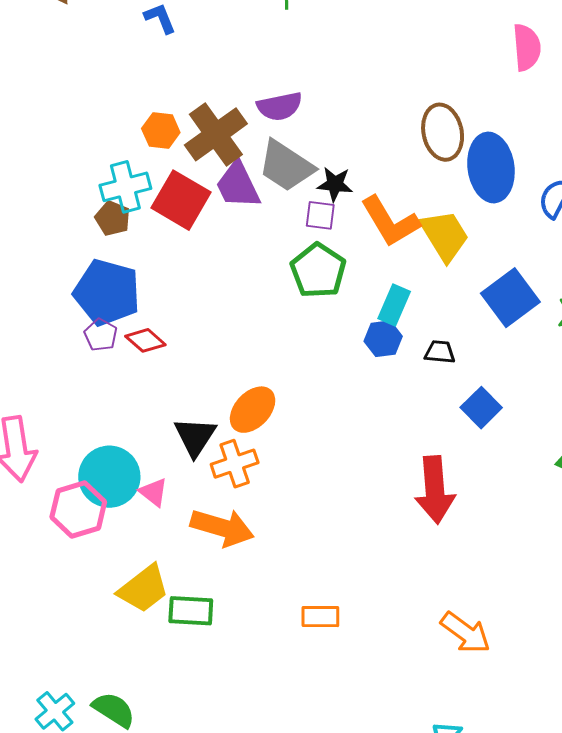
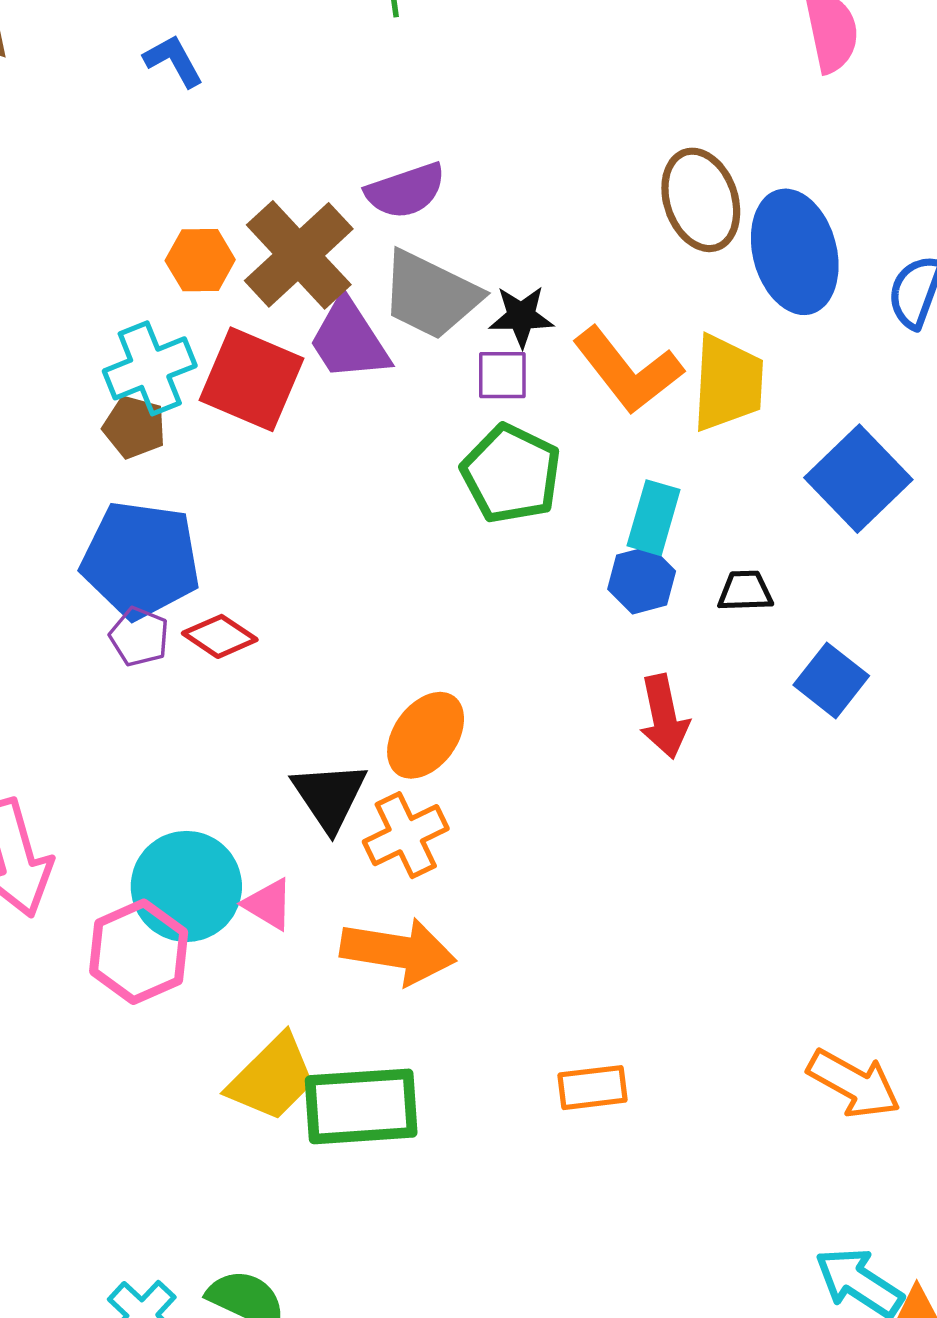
yellow trapezoid: (445, 236) -> (728, 383), turned 42
red arrow: (435, 490) -> (664, 717), moved, size x0.7
green rectangle: (191, 611) -> (361, 1106), size x1.4

